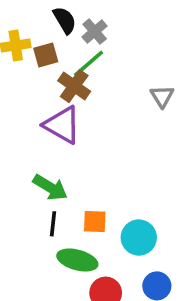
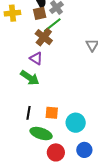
brown square: (46, 55) -> (40, 13), moved
purple triangle: (62, 125) -> (36, 58), size x0.6
green arrow: (50, 187) -> (30, 78), moved

